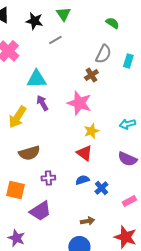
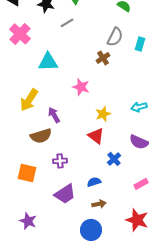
purple arrow: (42, 103) -> (54, 115), moved
pink star: (79, 103) -> (81, 87), moved, size x0.7
blue semicircle: (82, 180) -> (94, 182), moved
blue cross: (101, 188) -> (114, 159), moved
purple trapezoid: (40, 211) -> (65, 194), moved

